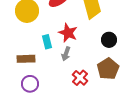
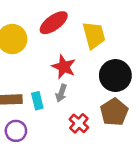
black circle: (109, 40) -> (115, 76), size x1.6
cyan rectangle: (47, 42) -> (37, 101), moved

